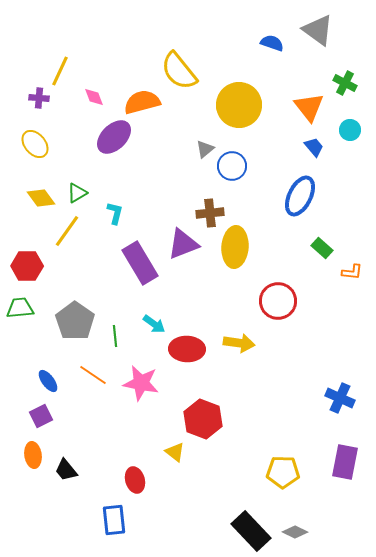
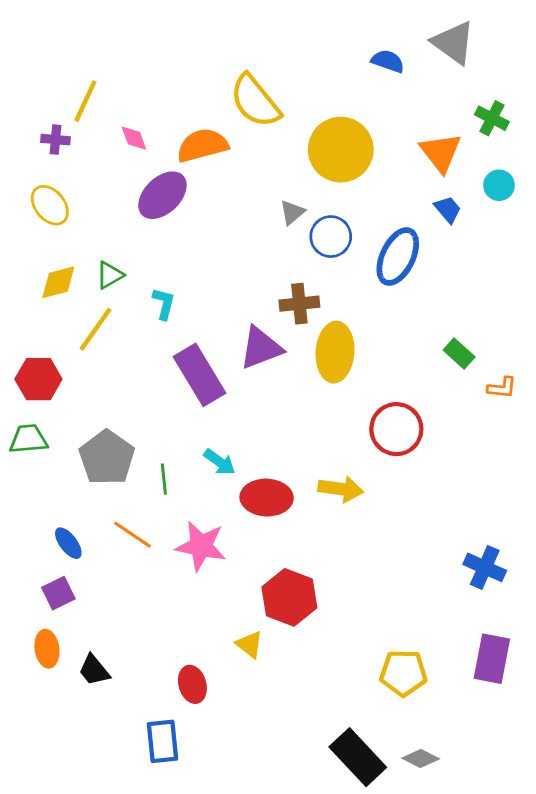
blue ellipse: (300, 196) -> (398, 257), moved
yellow diamond: (41, 198) -> (58, 282), turned -68

